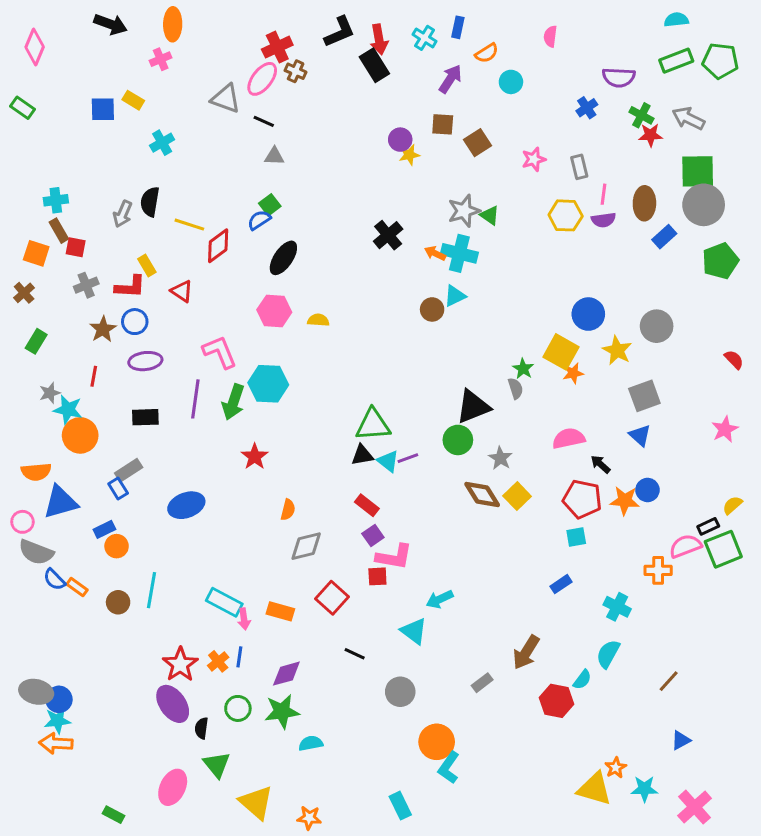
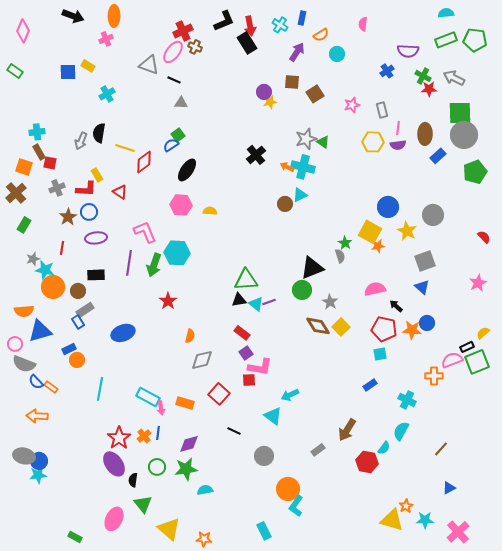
brown cross: (24, 293) -> (16, 193), size x1.5
brown circle: (118, 602) -> (78, 291), moved
orange arrow: (56, 743) -> (37, 416), moved

